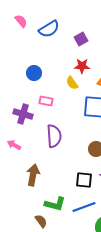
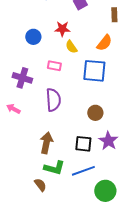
red star: (82, 66) -> (62, 29), moved
pink rectangle: (46, 101) -> (54, 66), moved
brown arrow: (33, 175) -> (46, 143), moved

